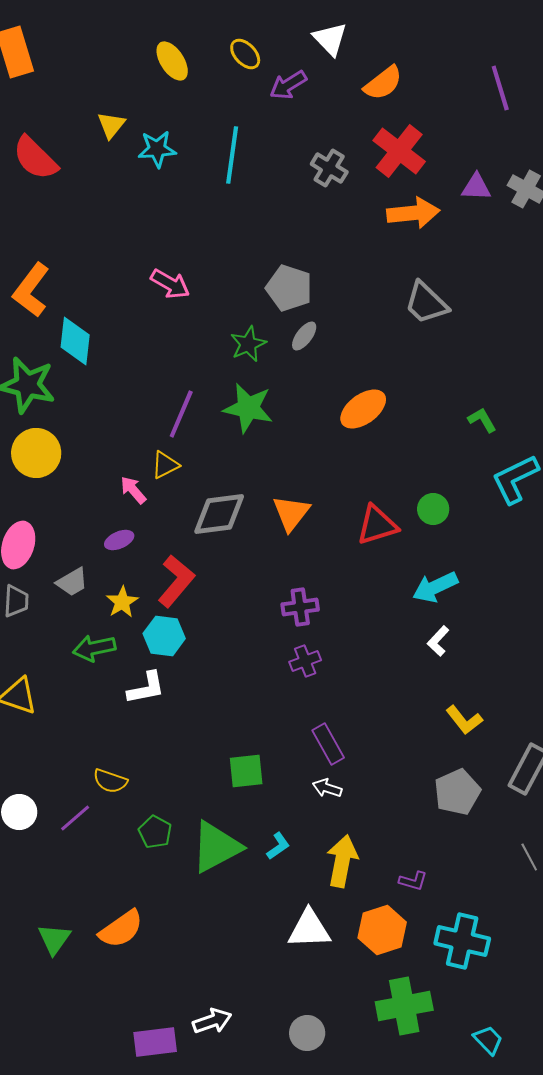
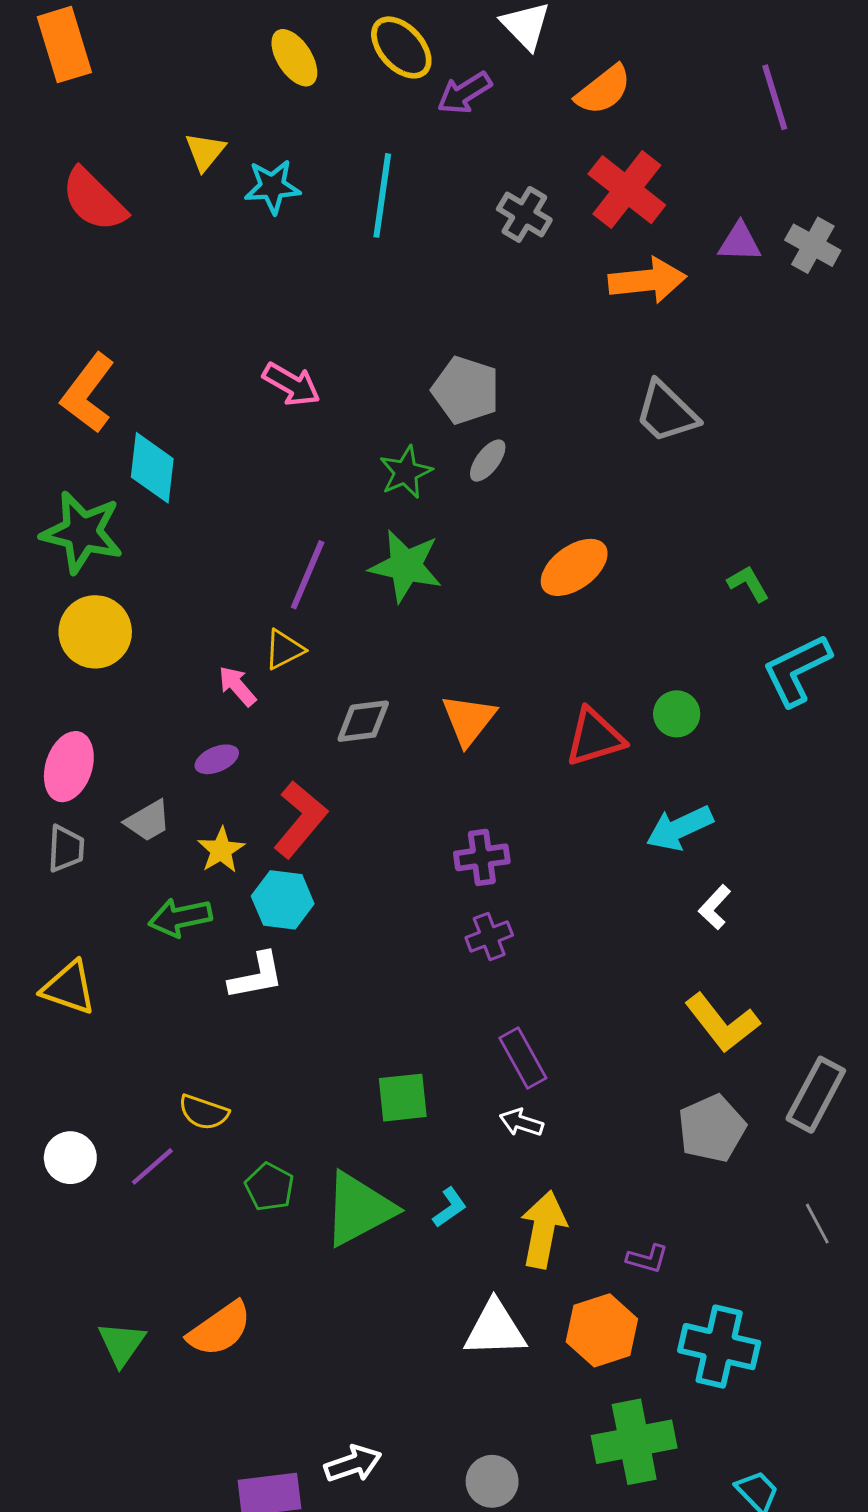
yellow ellipse: (245, 54) -> (401, 47), size x1.4
gray diamond: (219, 514) -> (363, 721), size x0.7
white L-shape: (438, 641) -> (715, 907), moved
yellow L-shape: (464, 720) -> (722, 1023), size x1.4

